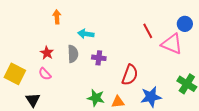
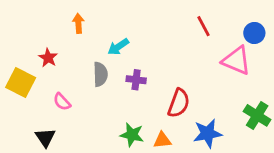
red line: (148, 31) -> (203, 26), moved
cyan arrow: (86, 34) -> (118, 47), turned -42
red star: (47, 53) -> (48, 58), moved
yellow square: (15, 74) -> (21, 82), moved

